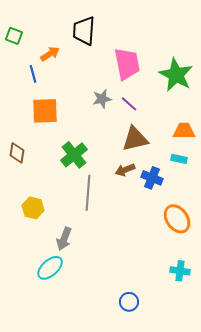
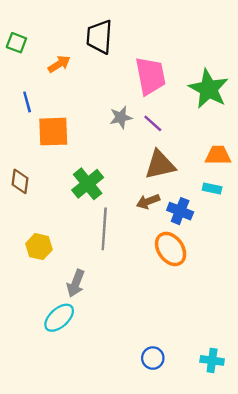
blue line: (33, 74) -> (27, 102), moved
orange ellipse: (177, 219) -> (171, 249), moved
cyan cross: (180, 271) -> (212, 360), moved

